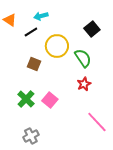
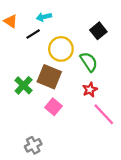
brown square: (34, 64) -> (49, 77), moved, size x1.6
green cross: (26, 99) -> (24, 85), moved
pink line: (97, 122) -> (104, 114), moved

